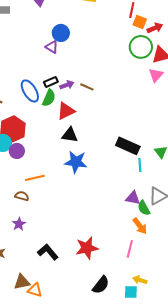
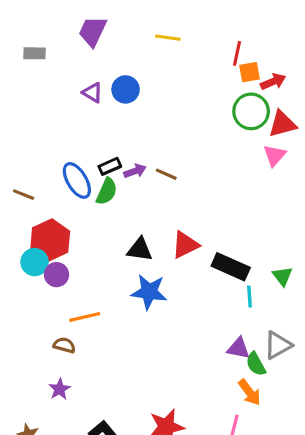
orange square: (140, 22) -> (249, 72), turned -32
purple triangle: (52, 47) -> (93, 93), moved
red triangle: (66, 111) -> (185, 245), moved

